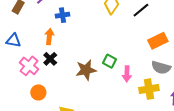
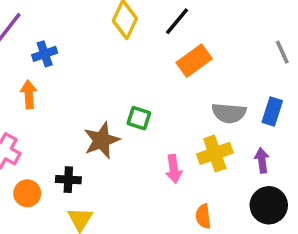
orange rectangle: (158, 41) -> (194, 61), moved
black cross: (50, 59) -> (68, 180), moved, turned -32
pink arrow: (127, 74) -> (174, 169), moved

